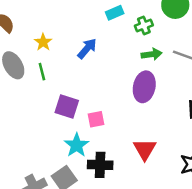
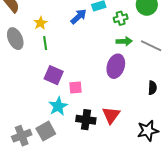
blue arrow: (87, 48) -> (79, 17), moved
green line: (42, 72) -> (45, 43), moved
black cross: (100, 165) -> (86, 120), moved

